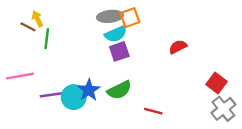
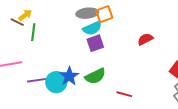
yellow arrow: (37, 19) -> (25, 15), turned 80

